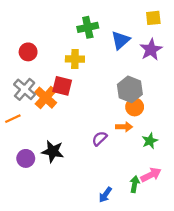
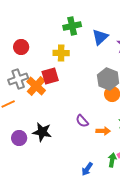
red square: (62, 86) -> (50, 76), turned -30
gray cross: (25, 89) -> (18, 79), turned 30
orange arrow: (124, 127) -> (103, 131), moved
purple semicircle: (99, 139) -> (82, 121), turned -88

